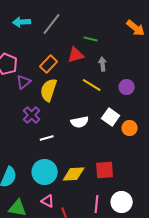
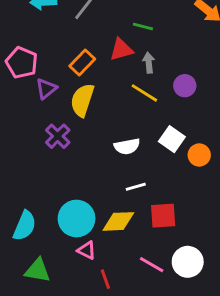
gray arrow: (103, 64) -> (149, 63), moved
purple circle: (127, 87) -> (185, 86), moved
white line: (47, 138) -> (136, 187), moved
pink triangle: (48, 201) -> (87, 250), moved
pink line: (97, 204) -> (152, 265), turned -66

